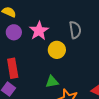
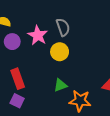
gray semicircle: (75, 30) -> (63, 27), moved

